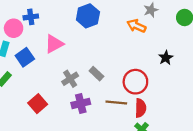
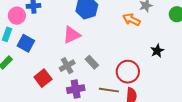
pink triangle: (54, 44) -> (72, 35), moved
blue square: (25, 57) -> (26, 43), turned -30
red square: (38, 104) -> (43, 78), moved

